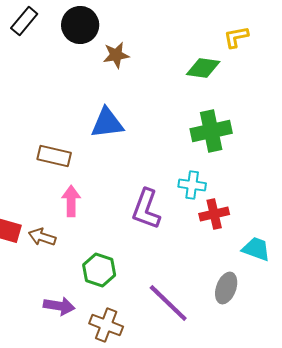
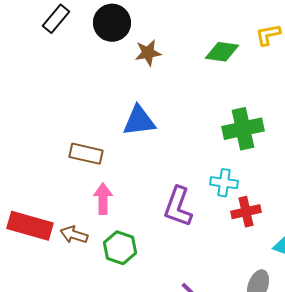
green diamond: (203, 68) -> (222, 52), moved
green hexagon: (99, 270) -> (120, 248), moved

